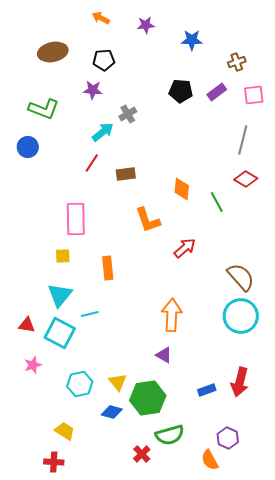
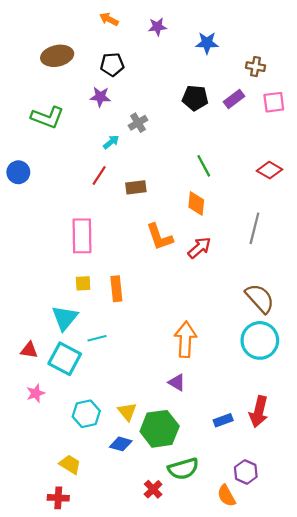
brown cross: (237, 62) -> (256, 67), turned 30
cyan arrow: (103, 132) -> (111, 142), size x0.7
gray line: (243, 140) -> (254, 228), moved
blue circle: (28, 147) -> (18, 172), moved
red diamond: (246, 179) -> (270, 170), moved
green line: (217, 202) -> (204, 166), moved
red arrow: (185, 248) -> (199, 248), moved
yellow square: (63, 256) -> (83, 283), moved

